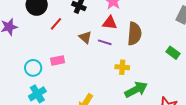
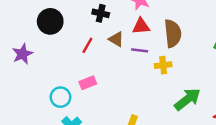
red line: (56, 24) -> (87, 45), moved
brown triangle: (85, 37) -> (116, 39), moved
yellow cross: (122, 67) -> (163, 65), moved

